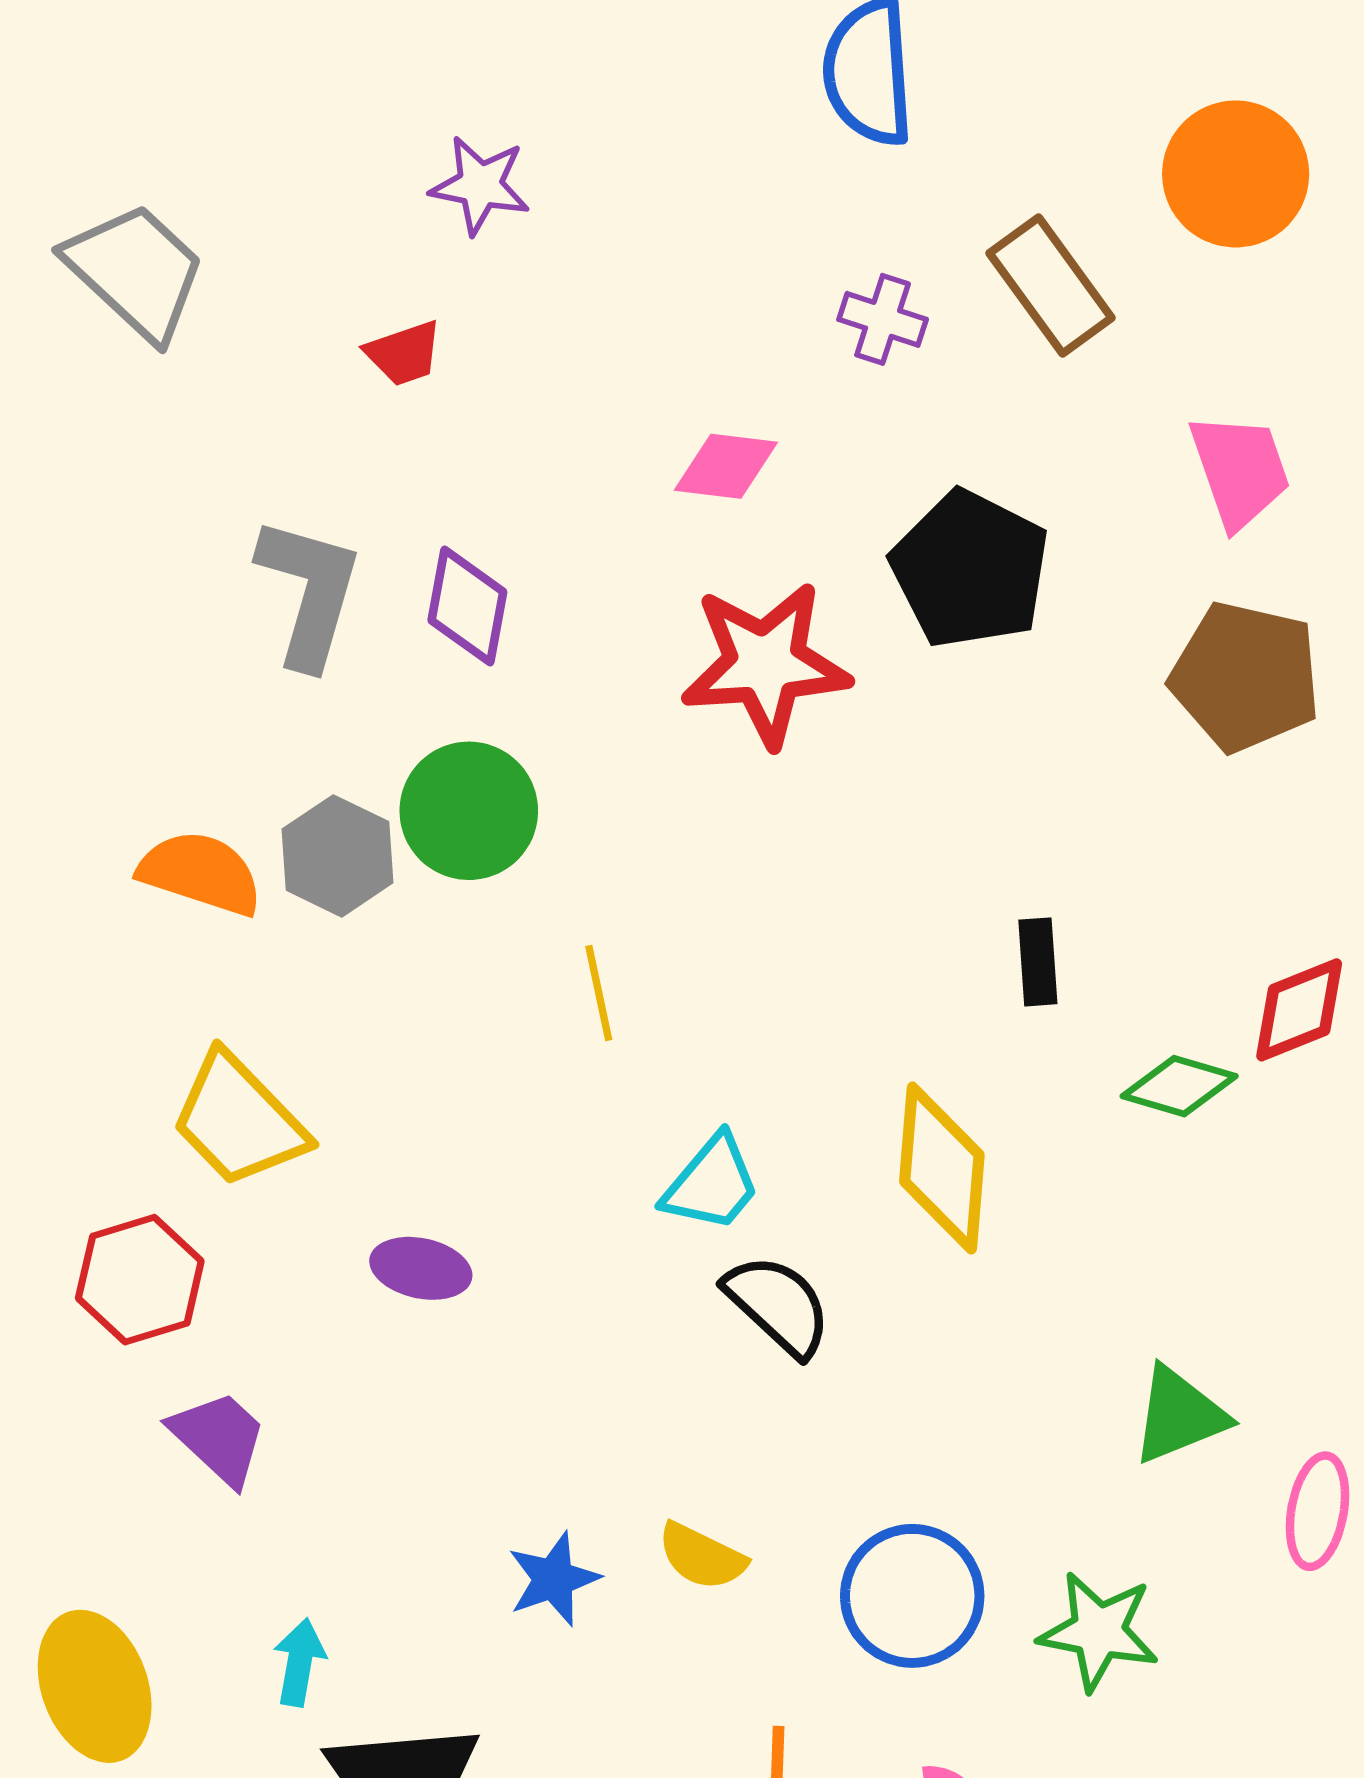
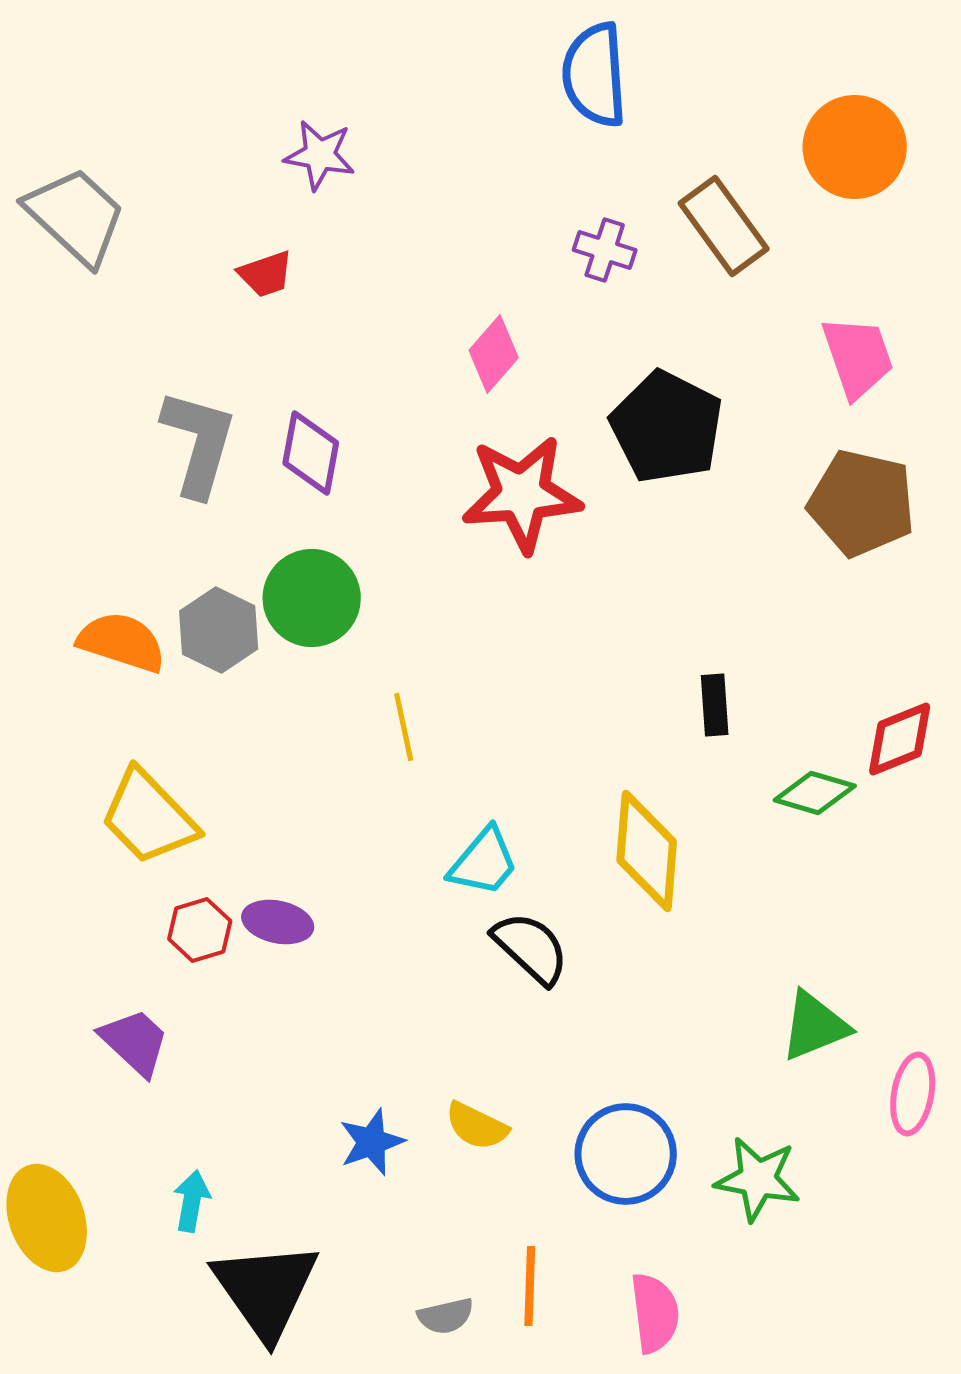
pink diamond: (726, 466) -> (494, 354), turned -56
red hexagon: (140, 1280) -> (200, 930), moved, size x0.7

